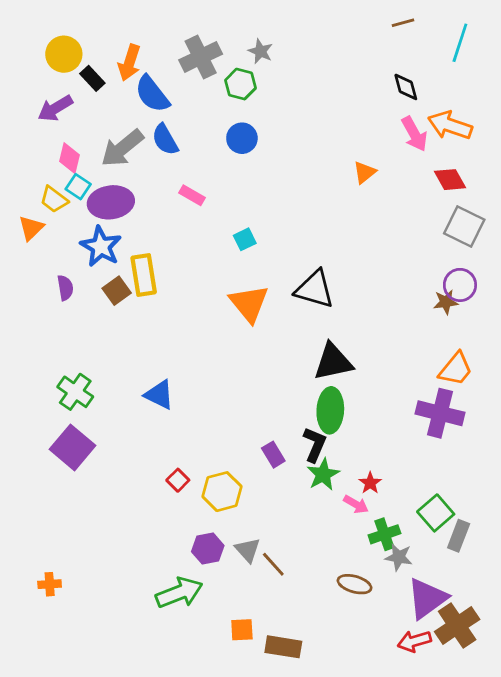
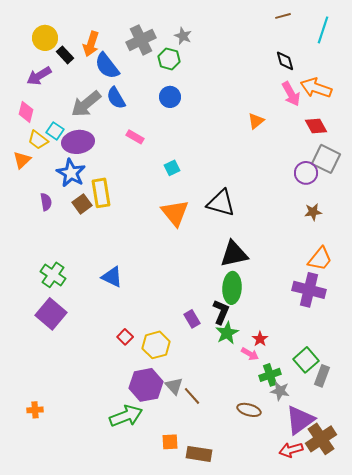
pink diamond: (70, 158) -> (26, 112), moved
purple circle: (460, 285) -> (306, 173), moved
purple hexagon: (208, 549) -> (146, 385), size x1.5

